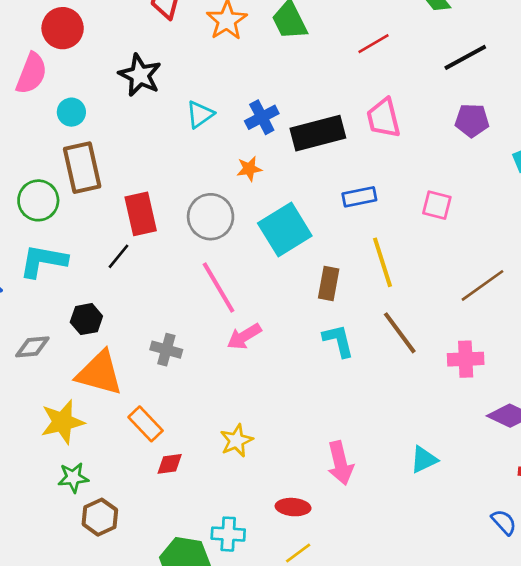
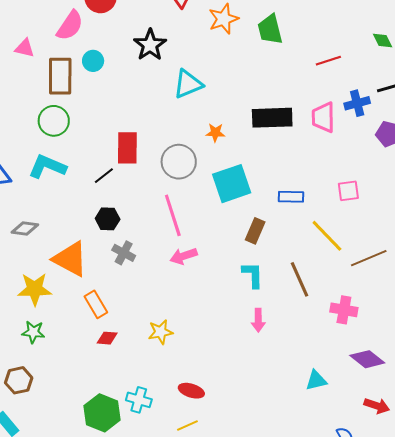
cyan triangle: (200, 114) -> (188, 84), size x1.4
blue cross: (262, 117) -> (357, 103), moved
brown rectangle: (82, 168) -> (60, 76), moved
blue rectangle: (359, 197) -> (291, 197), moved
pink square: (437, 205) -> (348, 191), turned -35
yellow line: (382, 262) -> (327, 236), moved, turned -39
black hexagon: (86, 319) -> (108, 219), moved
cyan triangle: (424, 460) -> (316, 380), moved
pink arrow: (340, 463) -> (258, 320), moved, size x0.7
brown hexagon: (100, 517) -> (19, 380), moved

